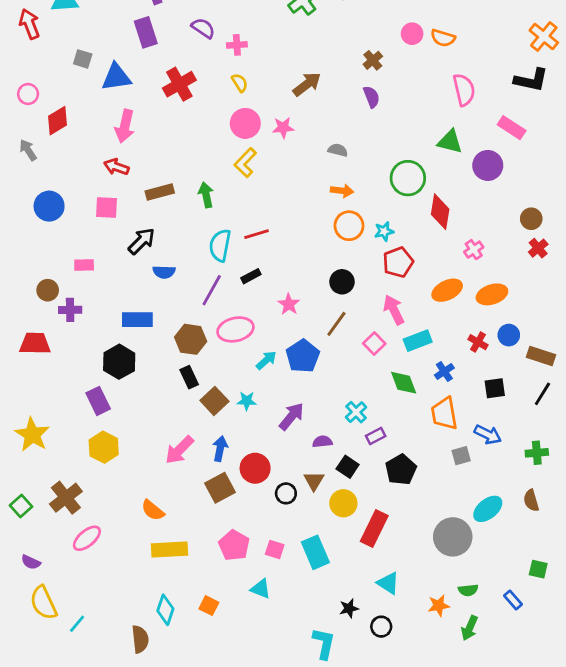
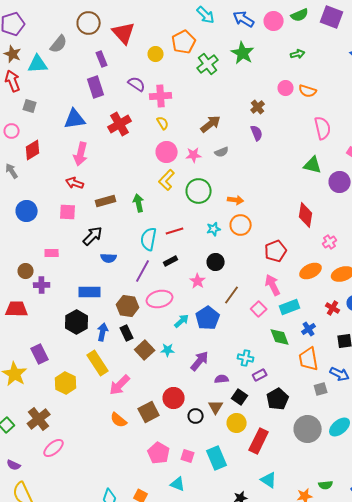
pink cross: (237, 45) -> (161, 96), size x1.5
gray square: (83, 59) -> (30, 106), moved
gray semicircle: (338, 150) -> (222, 152), moved, turned 144
green circle: (408, 178) -> (199, 191), moved
cyan star: (384, 231) -> (214, 229), moved
black circle: (342, 282) -> (216, 262), moved
purple rectangle: (98, 401) -> (40, 354), moved
cyan cross: (356, 412) -> (246, 358), turned -35
blue arrow: (220, 449) -> (103, 332), moved
orange semicircle: (153, 510) -> (119, 420), moved
gray circle: (453, 537) -> (308, 429), moved
yellow rectangle: (170, 550) -> (98, 363), moved, turned 60

